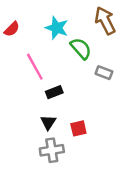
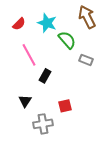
red semicircle: (12, 29) -> (19, 24), moved
black rectangle: (54, 92) -> (45, 76), turned -40
black triangle: (48, 122) -> (25, 101), moved

